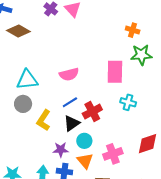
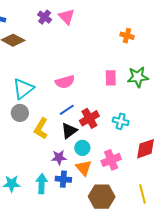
green star: (141, 55) -> (138, 77), moved
pink rectangle: (115, 72) -> (111, 78), size x0.7
cyan triangle: (27, 80) -> (23, 89), turned -30
cyan cross: (128, 102) -> (121, 121), moved

